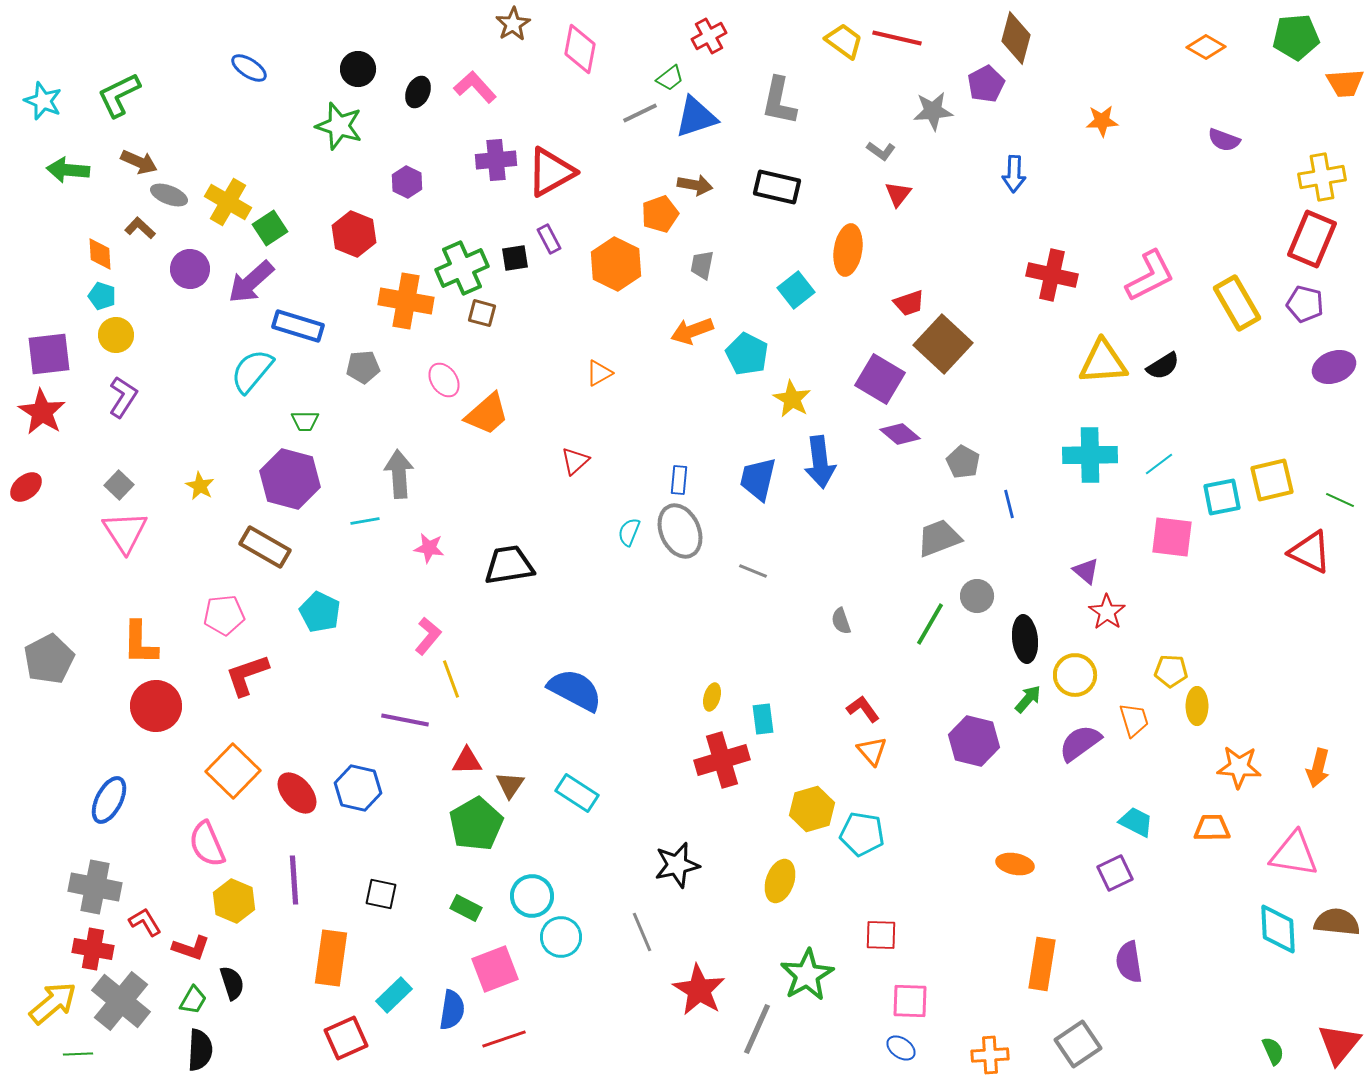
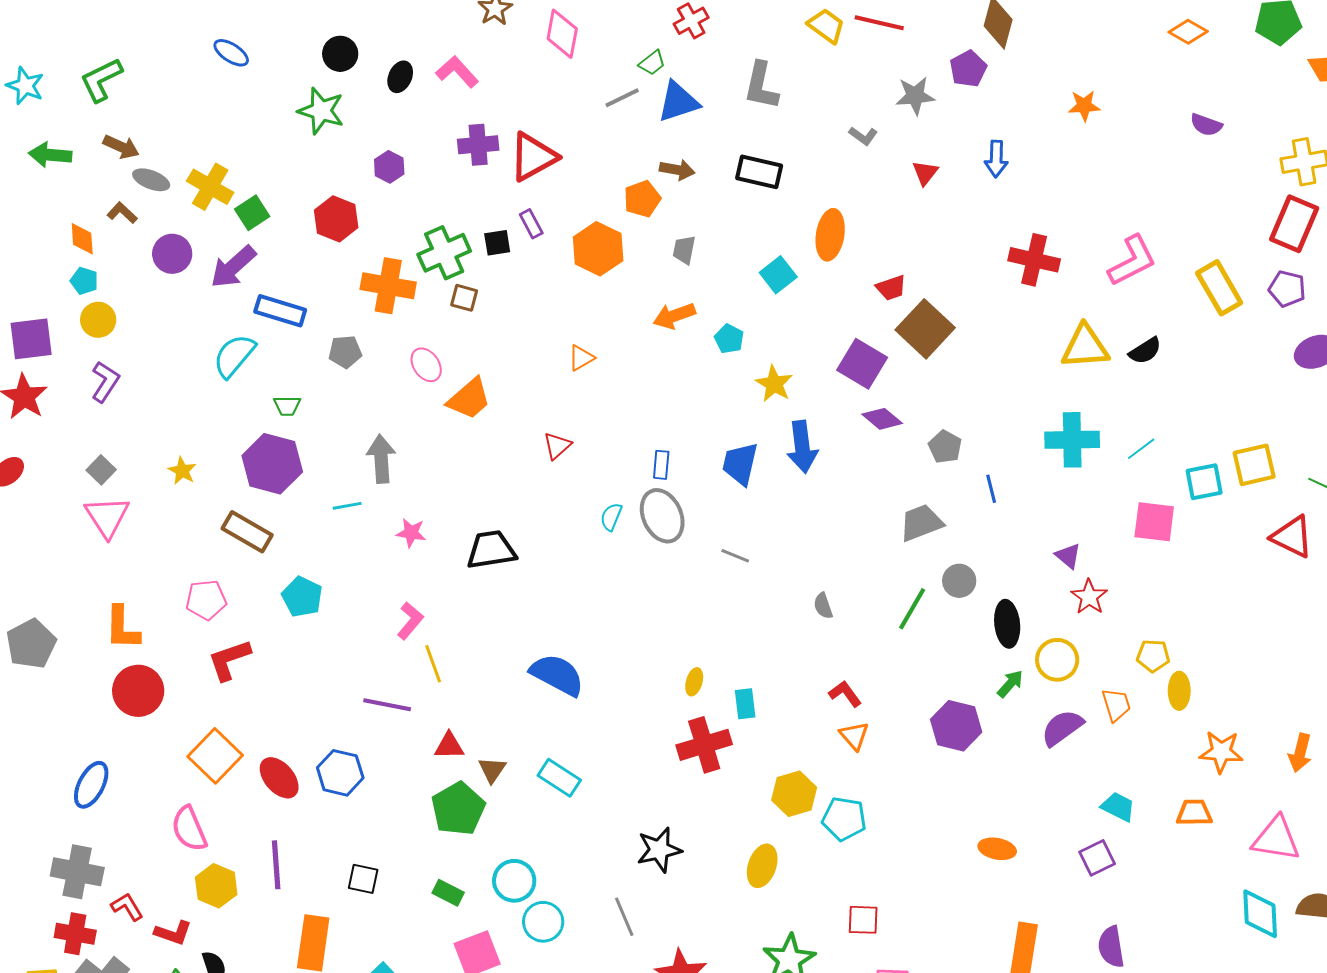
red triangle: (898, 194) -> (925, 173), moved
cyan pentagon: (747, 354) -> (729, 339), size x0.7

